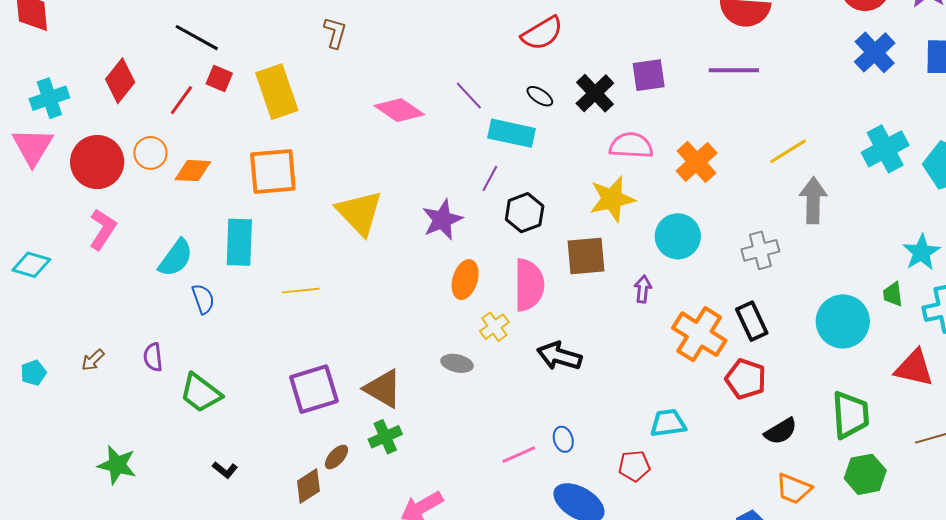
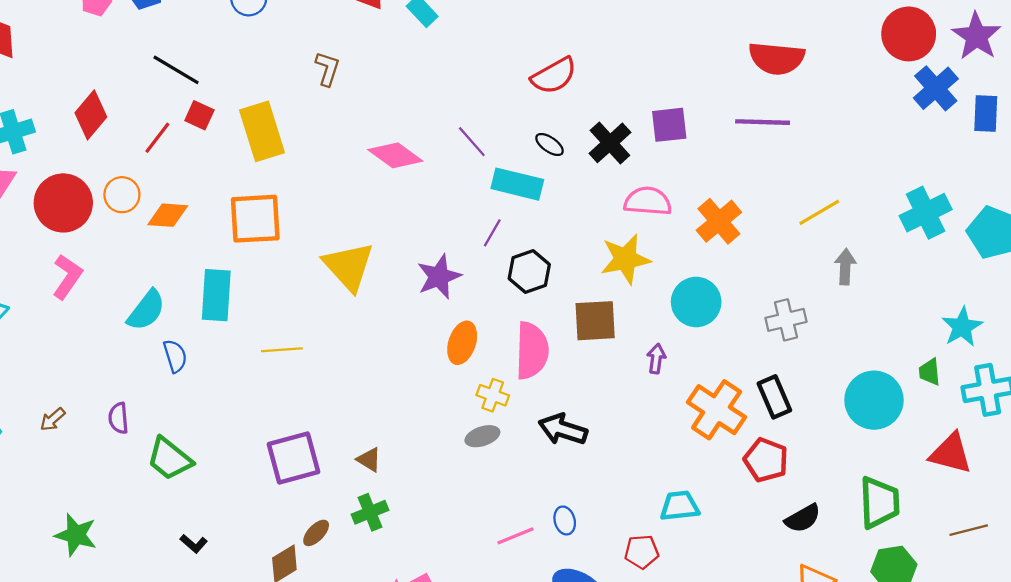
blue cross: (875, 52) -> (936, 88), moved
gray arrow: (813, 200) -> (845, 267), size x0.7
yellow cross: (494, 327) -> (493, 395), turned -36
gray ellipse: (457, 363) -> (482, 436), moved, turned -32
brown triangle: (383, 389) -> (369, 460), size x0.6

